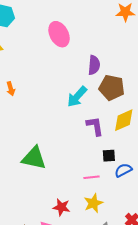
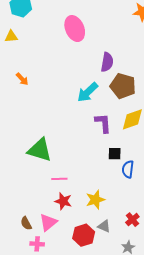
orange arrow: (11, 89) -> (22, 79), turned -32
blue semicircle: (123, 170) -> (128, 169), turned -60
pink line: (92, 177) -> (59, 179), moved

